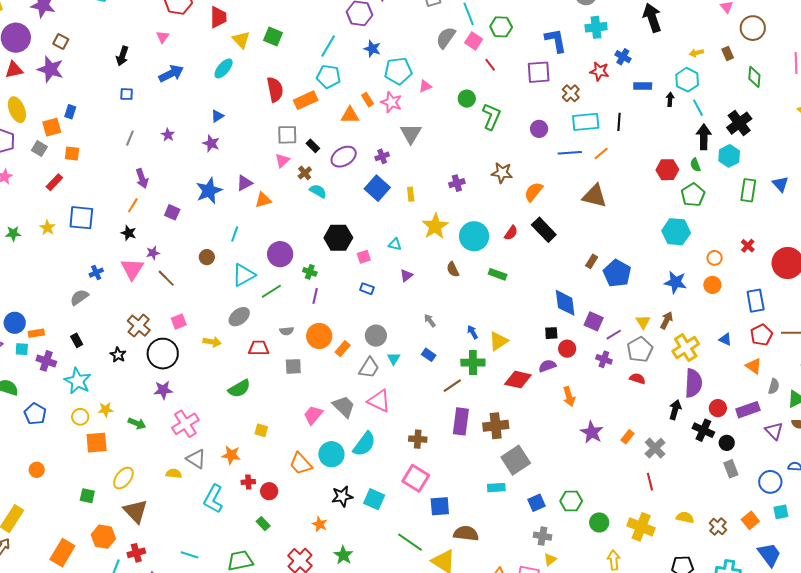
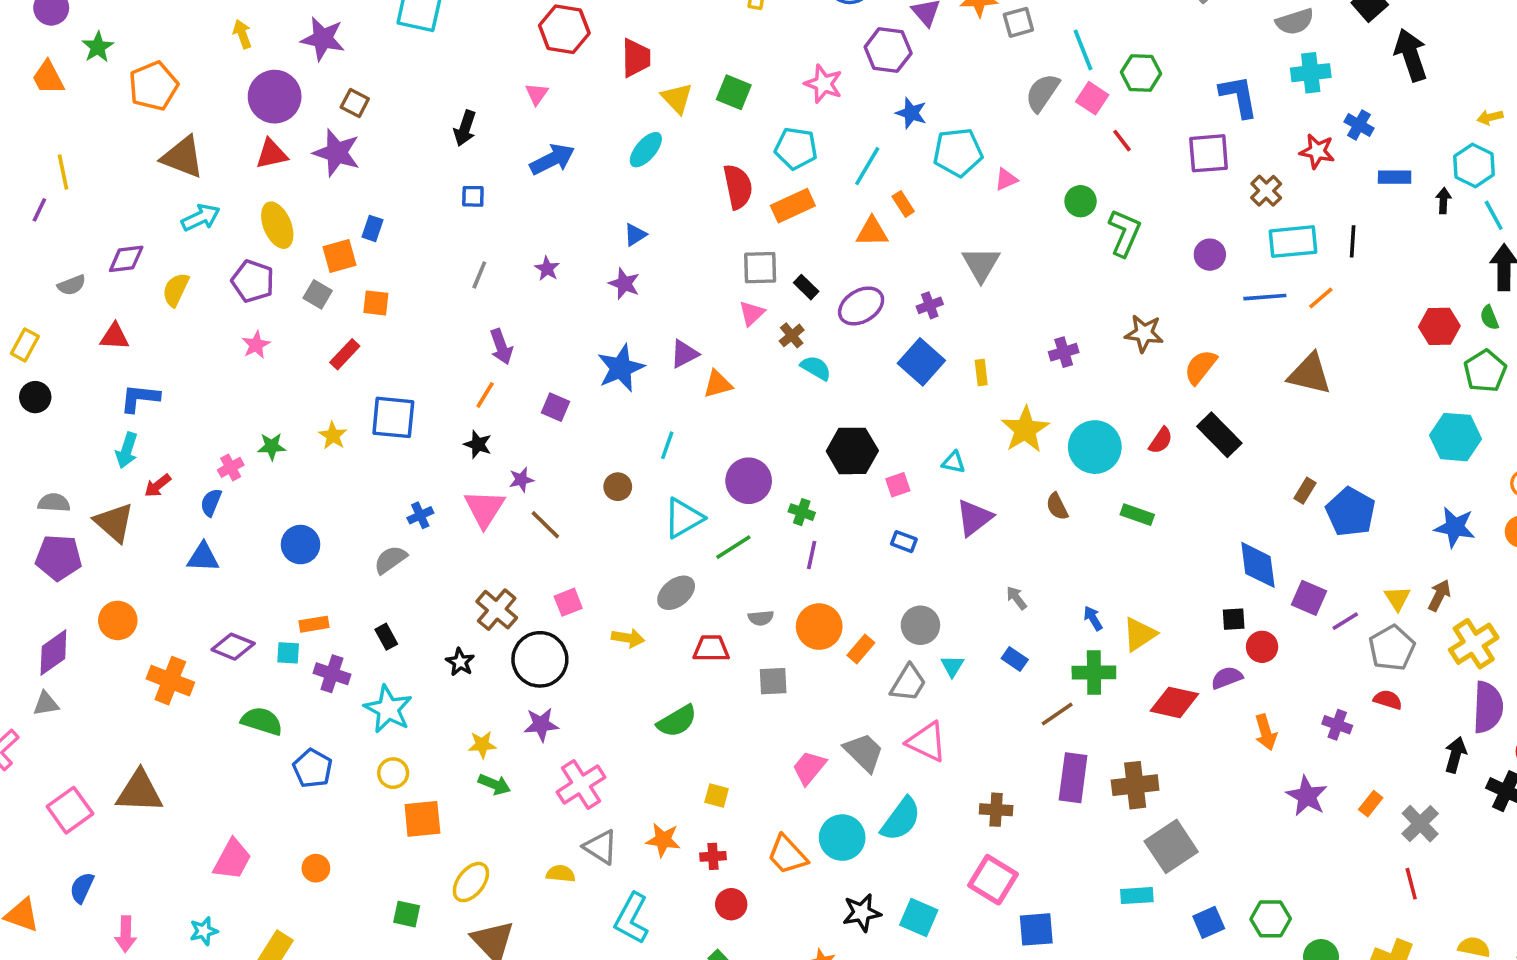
cyan line: (328, 46) -> (867, 166), moved
cyan pentagon: (329, 76) -> (796, 148), moved
pink star: (391, 102) -> (823, 84), moved
purple triangle: (406, 275) -> (974, 518), size x1.6
blue circle: (15, 323) -> (301, 545), moved
purple cross: (604, 359) -> (1337, 725), moved
yellow star: (106, 410) -> (482, 745), moved
red cross: (248, 482) -> (713, 856), moved

